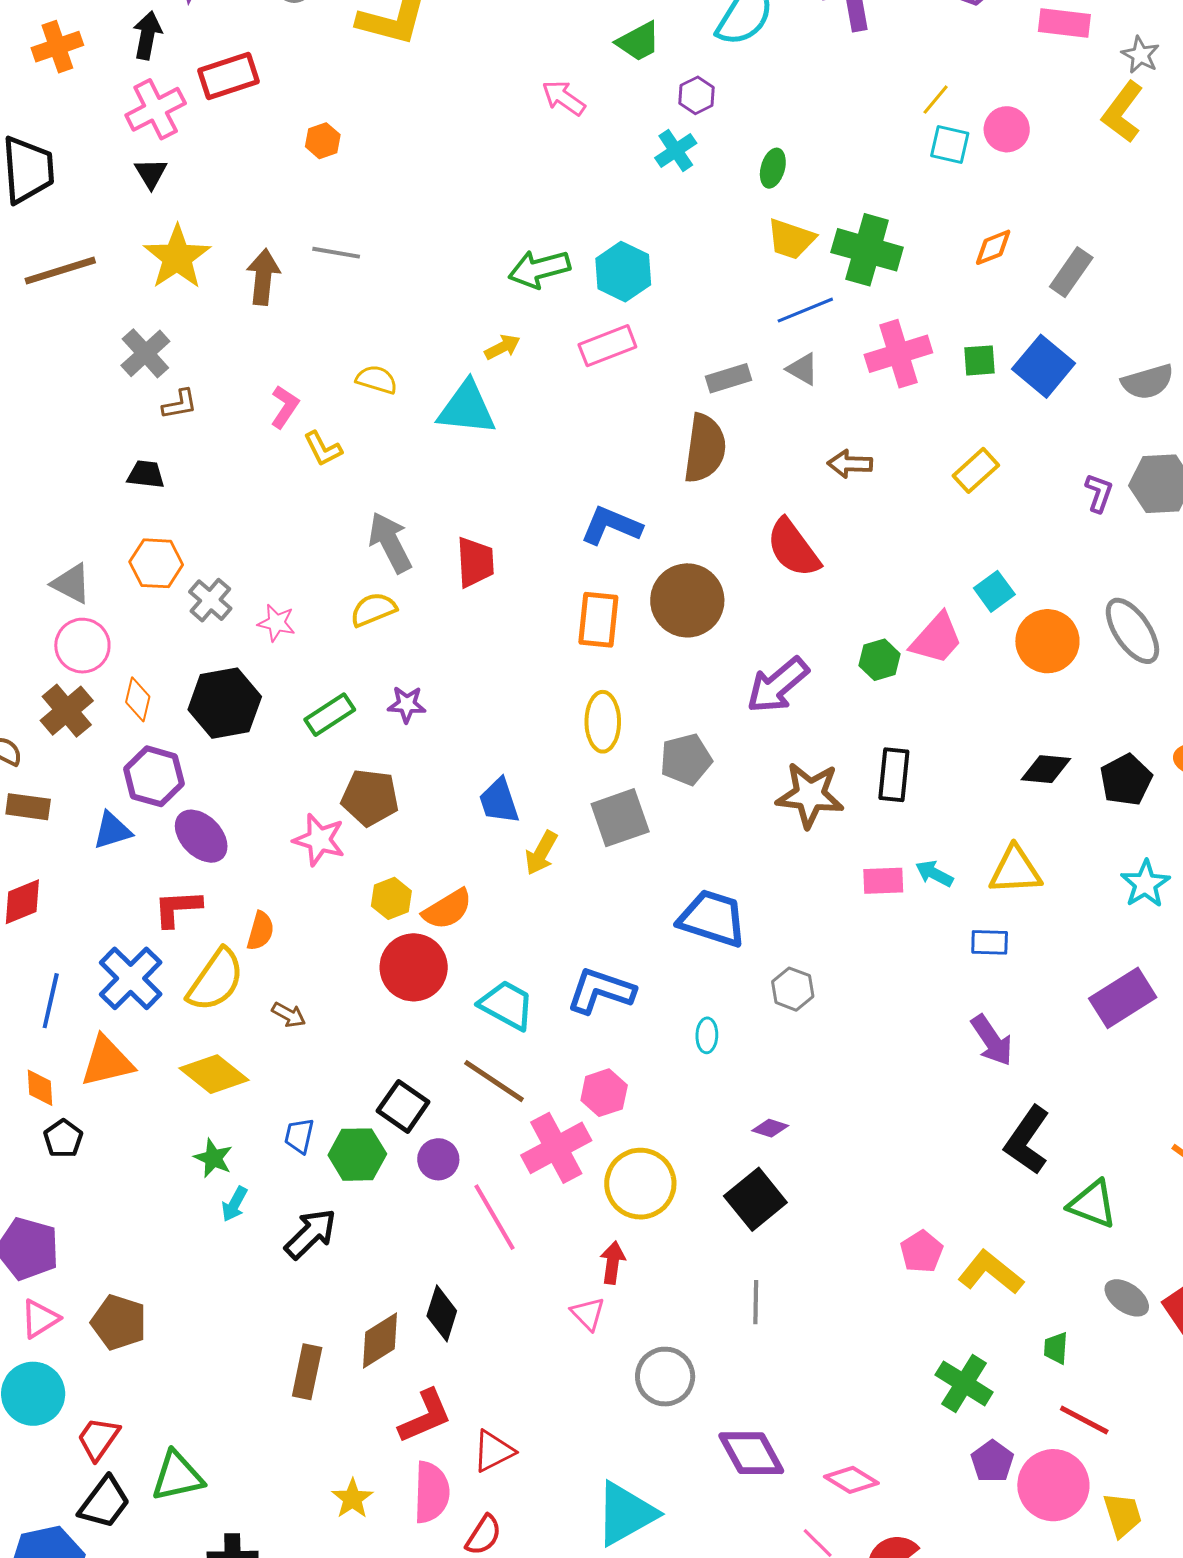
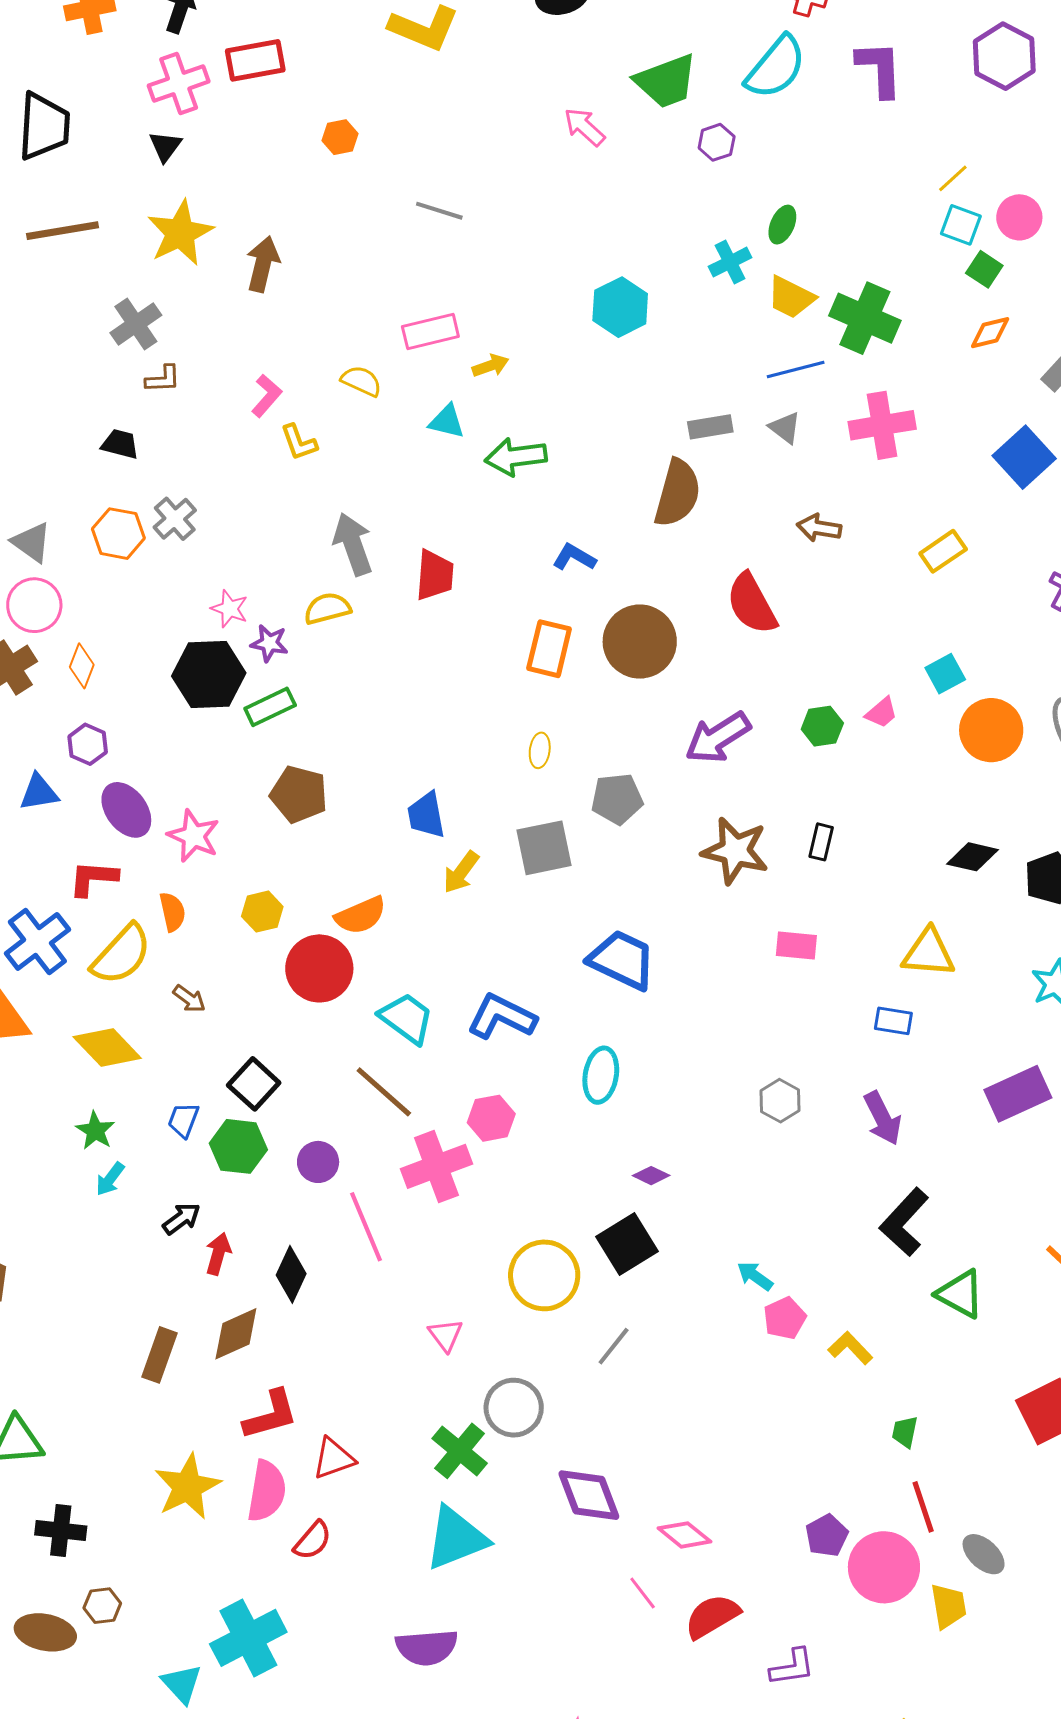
green trapezoid: (638, 42) -> (666, 81), size x1.4
cyan cross: (676, 150) -> (730, 262), moved
gray line: (336, 253) -> (439, 211), moved
green arrow: (539, 269) -> (516, 457), moved
pink rectangle: (607, 346) -> (430, 332), moved
green square: (979, 360) -> (984, 269), moved, turned 30
cyan triangle: (467, 408) -> (447, 421), size x0.6
blue L-shape: (611, 526) -> (574, 557), size x0.7
gray cross: (210, 600) -> (175, 519), moved
pink trapezoid: (936, 639) -> (882, 713), size x0.6
black hexagon: (225, 703) -> (209, 675), moved
purple star: (407, 704) -> (269, 643), moved
yellow ellipse: (603, 722) -> (540, 750), size x0.6
black rectangle: (894, 775) -> (821, 842), size x0.7
purple hexagon: (154, 776) -> (88, 744), size x0.7
pink star: (319, 840) -> (194, 836), moved
cyan arrow: (934, 874) -> (755, 1276), moved
yellow hexagon: (391, 898) -> (262, 912), moved
orange semicircle: (260, 931) -> (172, 912), turned -36
gray hexagon: (793, 989) -> (780, 1101), moved
cyan ellipse: (707, 1035) -> (601, 1075), size x1.6
black square: (403, 1106) -> (254, 1084), moved
yellow circle: (640, 1184) -> (544, 1275), moved
black arrow: (311, 1234) -> (181, 1219), size x0.7
red arrow: (613, 1263) -> (218, 1254), moved
yellow L-shape: (991, 1272) -> (850, 1348), size x0.7
gray ellipse: (1127, 1298) -> (984, 1554), moved
gray line: (756, 1302) -> (614, 1346), turned 30
black diamond: (442, 1313) -> (291, 1274), moved
green cross: (964, 1383) -> (460, 1451), moved
red line: (1084, 1420) -> (923, 1507), turned 36
yellow star: (352, 1499) -> (188, 1487), size x1.6

